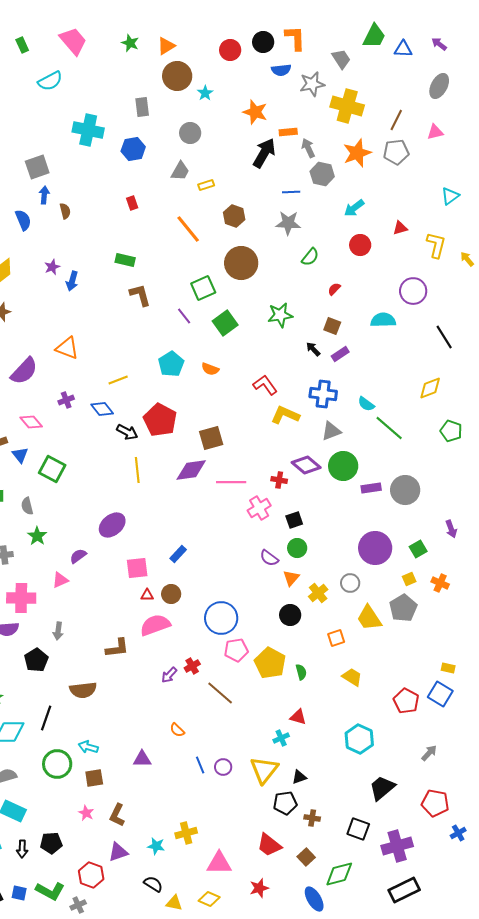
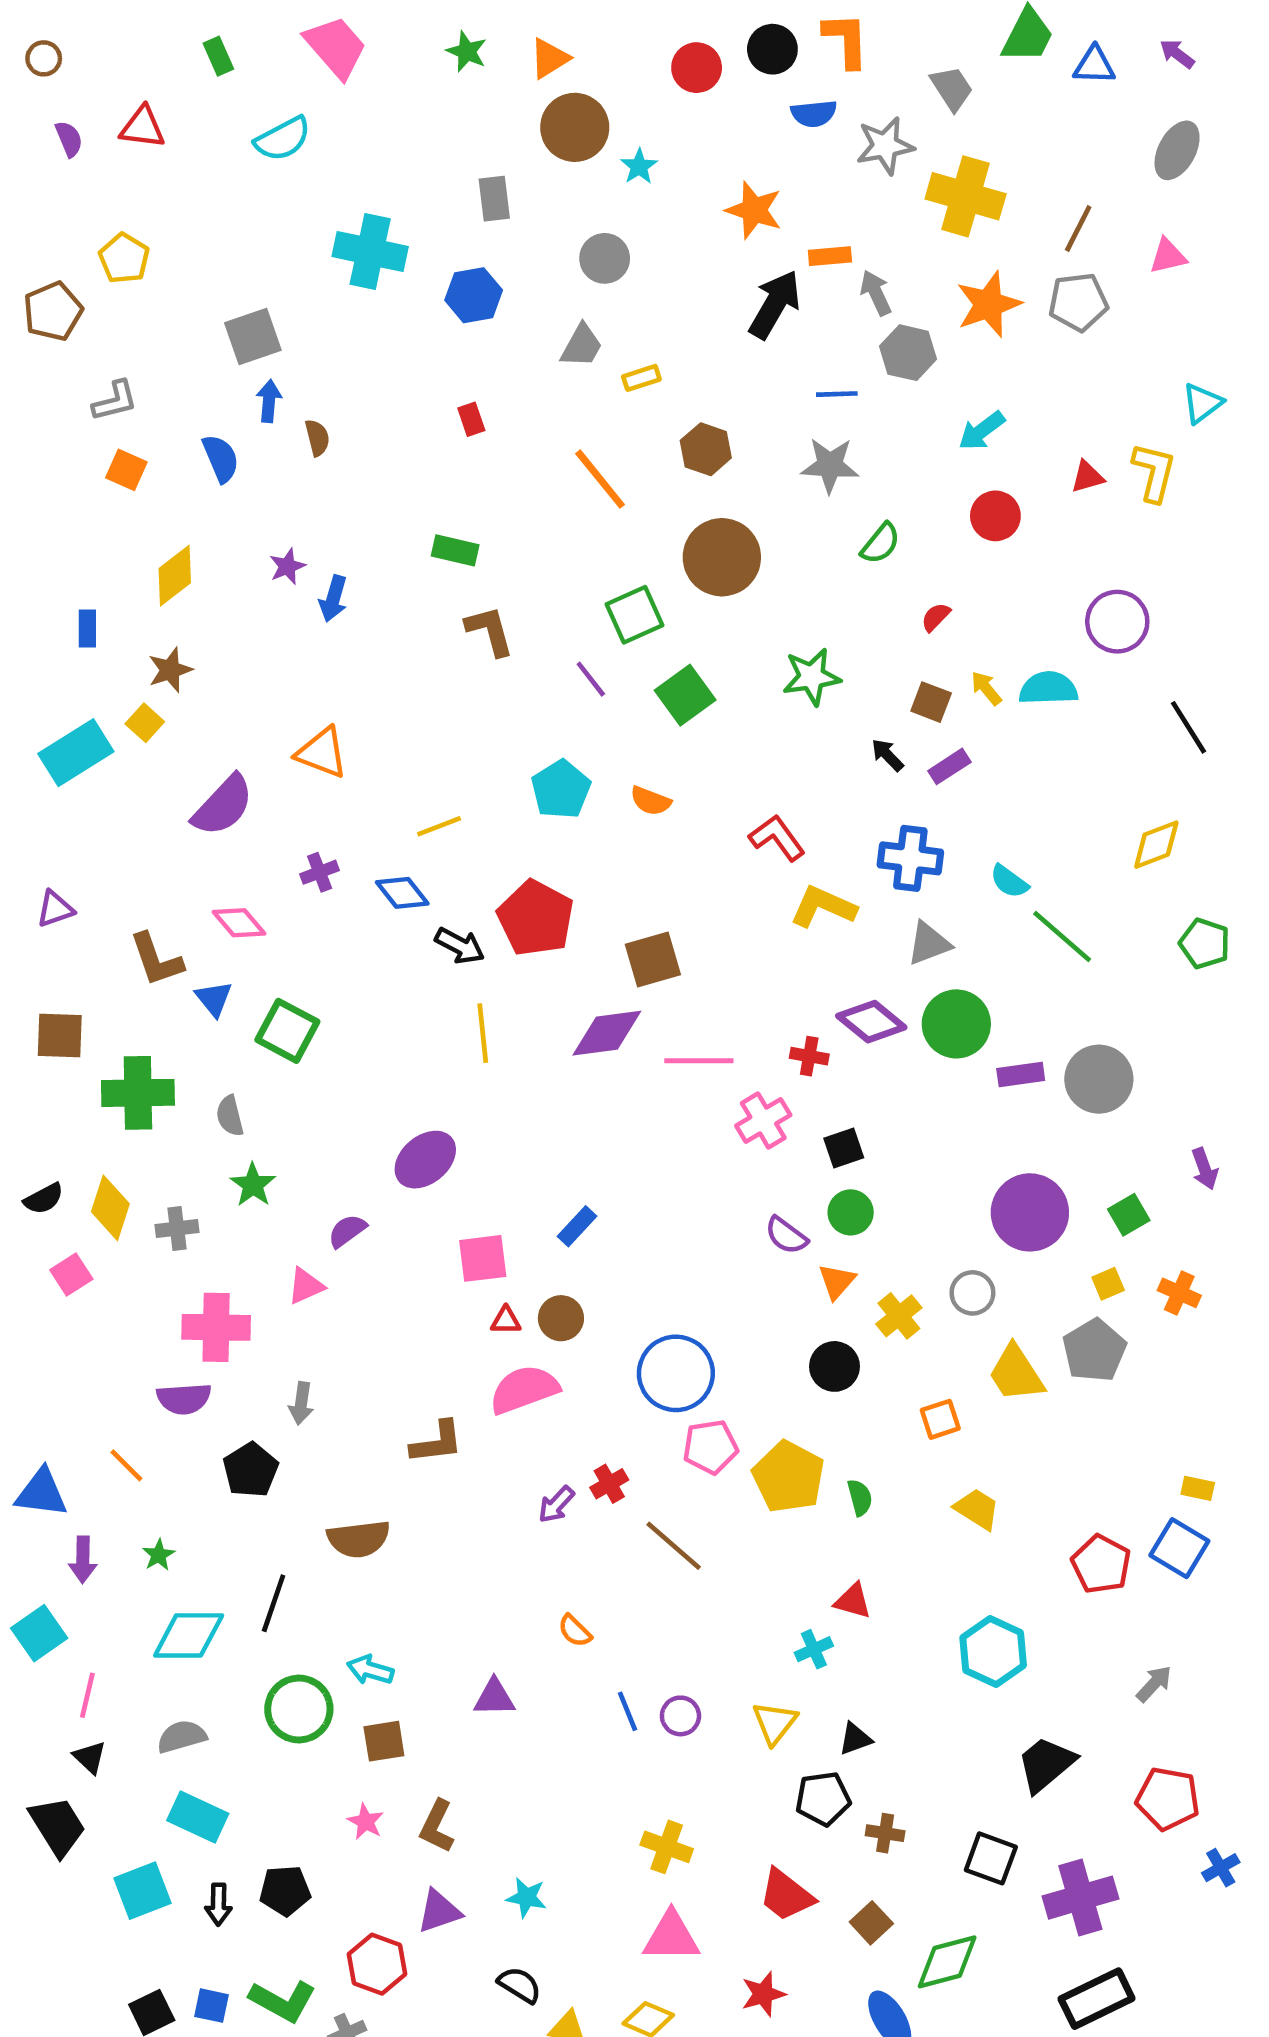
yellow L-shape: (436, 245) -> (1154, 472), moved
yellow arrow: (467, 259) -> (986, 688), moved
yellow triangle: (264, 770) -> (775, 1723), size x0.7
yellow cross: (186, 833) -> (667, 1847), moved, turned 35

